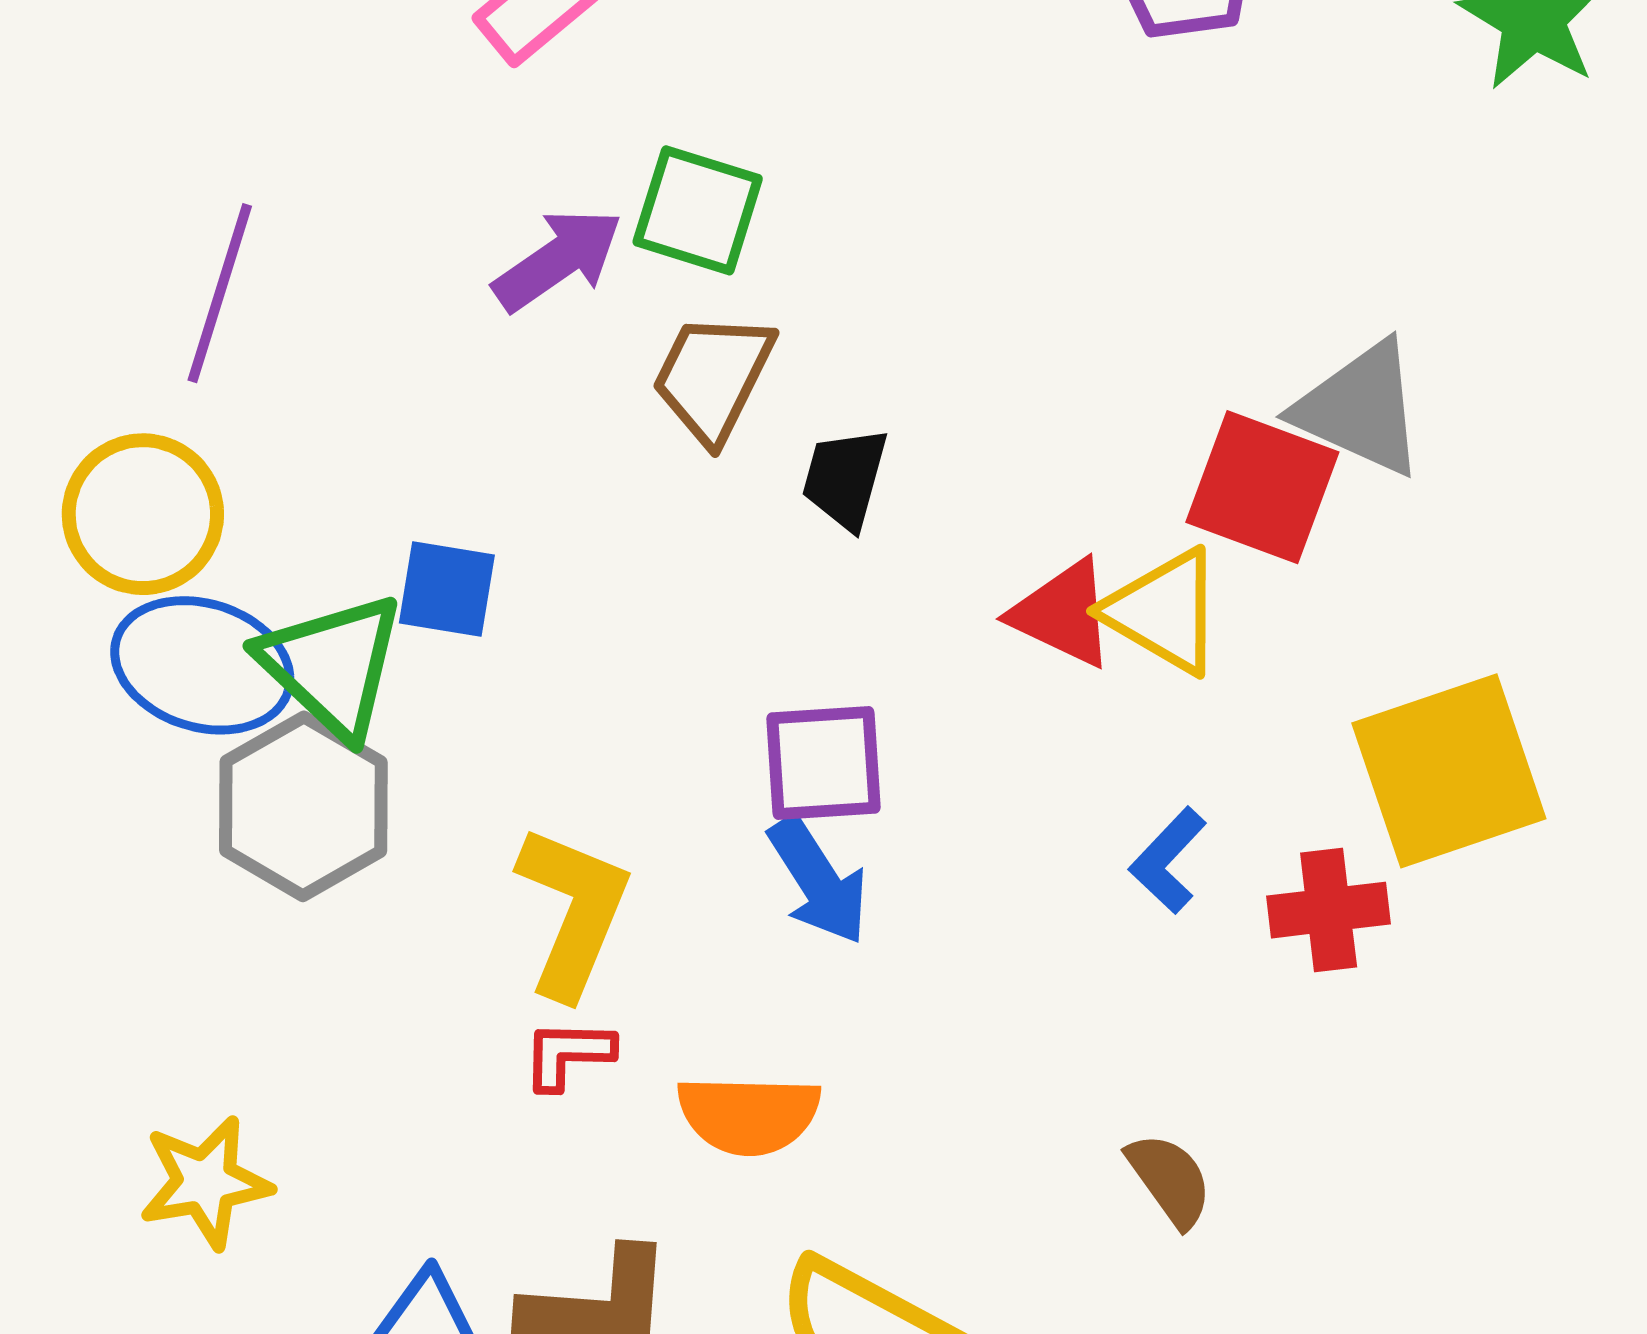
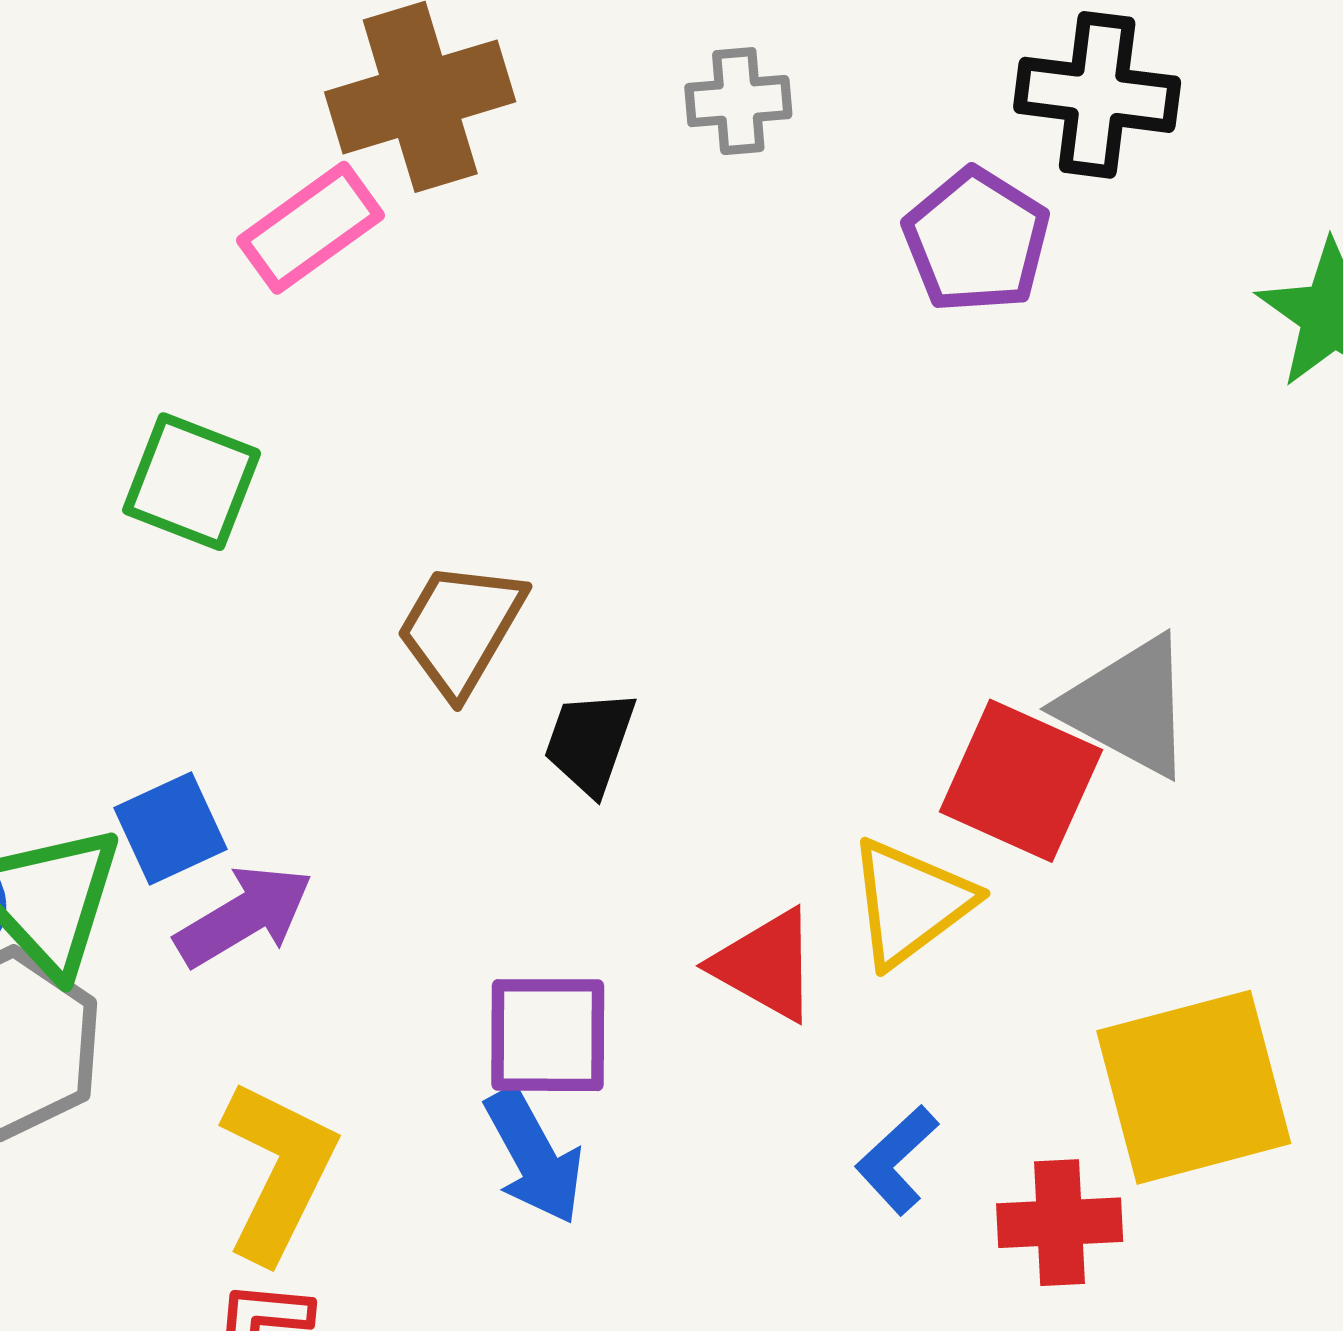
green square: (698, 210) -> (192, 482), moved
purple arrow: (558, 260) -> (244, 916), moved
blue square: (447, 589) -> (171, 829), turned -38
yellow triangle: (1164, 612) -> (910, 902), turned 49
red triangle: (1063, 614) -> (766, 965), moved

